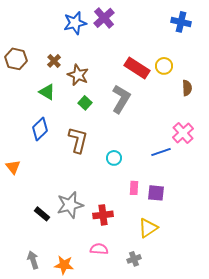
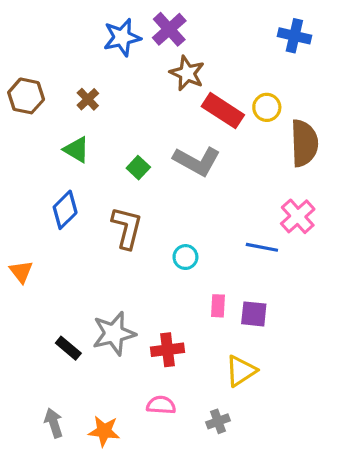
brown star: (78, 75) -> (187, 73), moved
brown semicircle: (187, 88) -> (304, 143), size x1.8
gray L-shape: (121, 99) -> (197, 161), turned 88
blue line: (161, 152) -> (262, 247), turned 30

